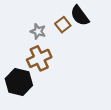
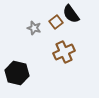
brown cross: (39, 58) -> (64, 52), moved

